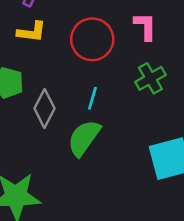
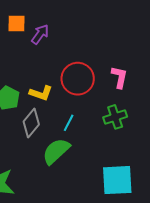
yellow L-shape: (32, 32) -> (41, 93), moved

